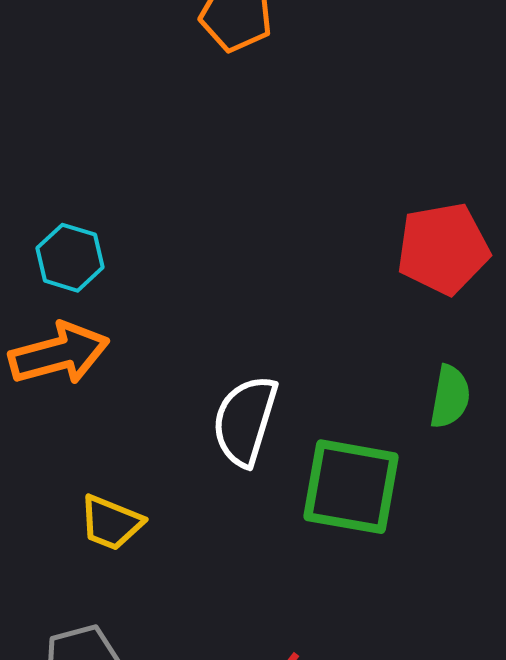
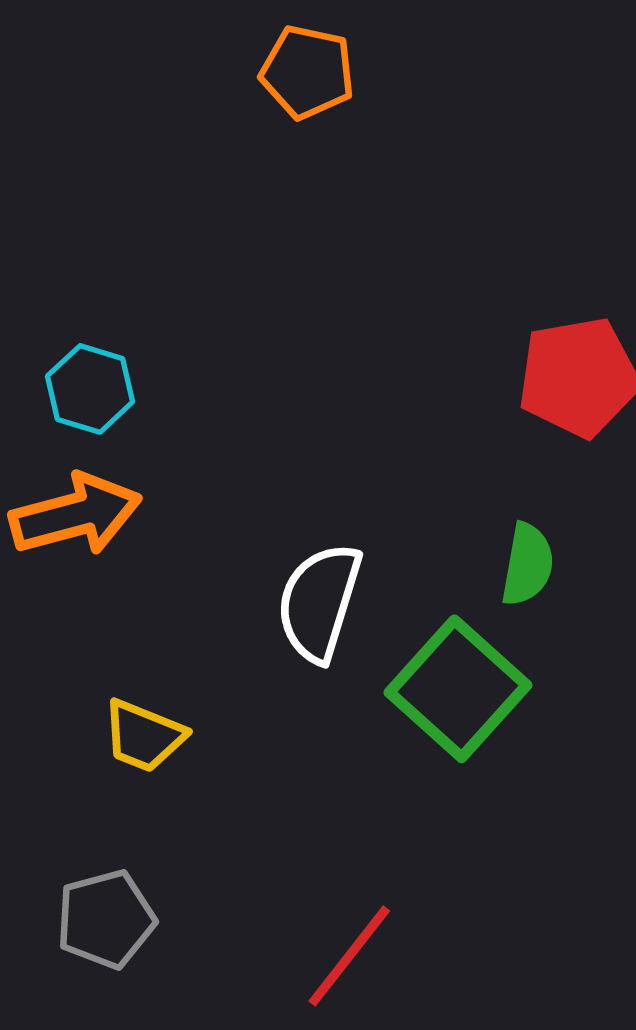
green semicircle: (450, 397) -> (527, 564), moved
green square: (351, 487) -> (458, 689), turned 32

